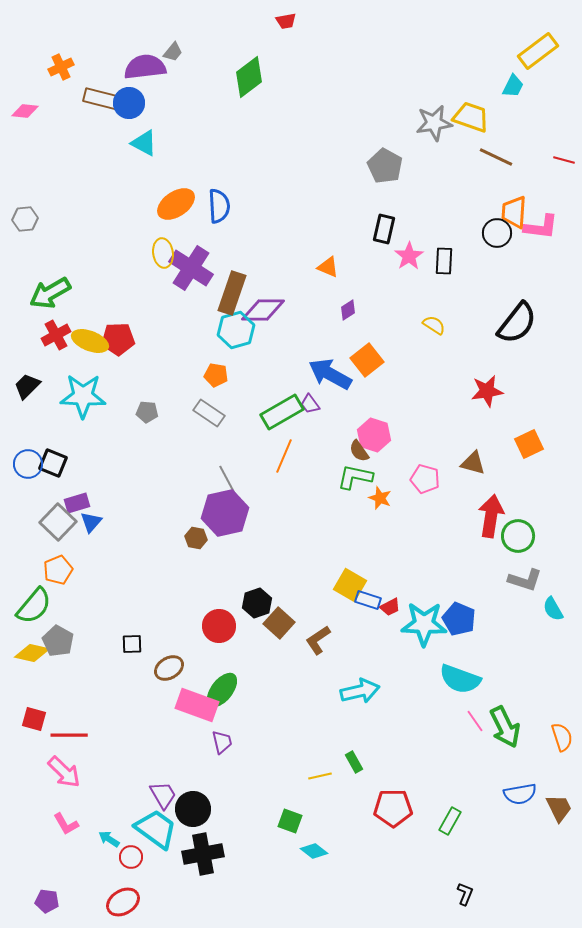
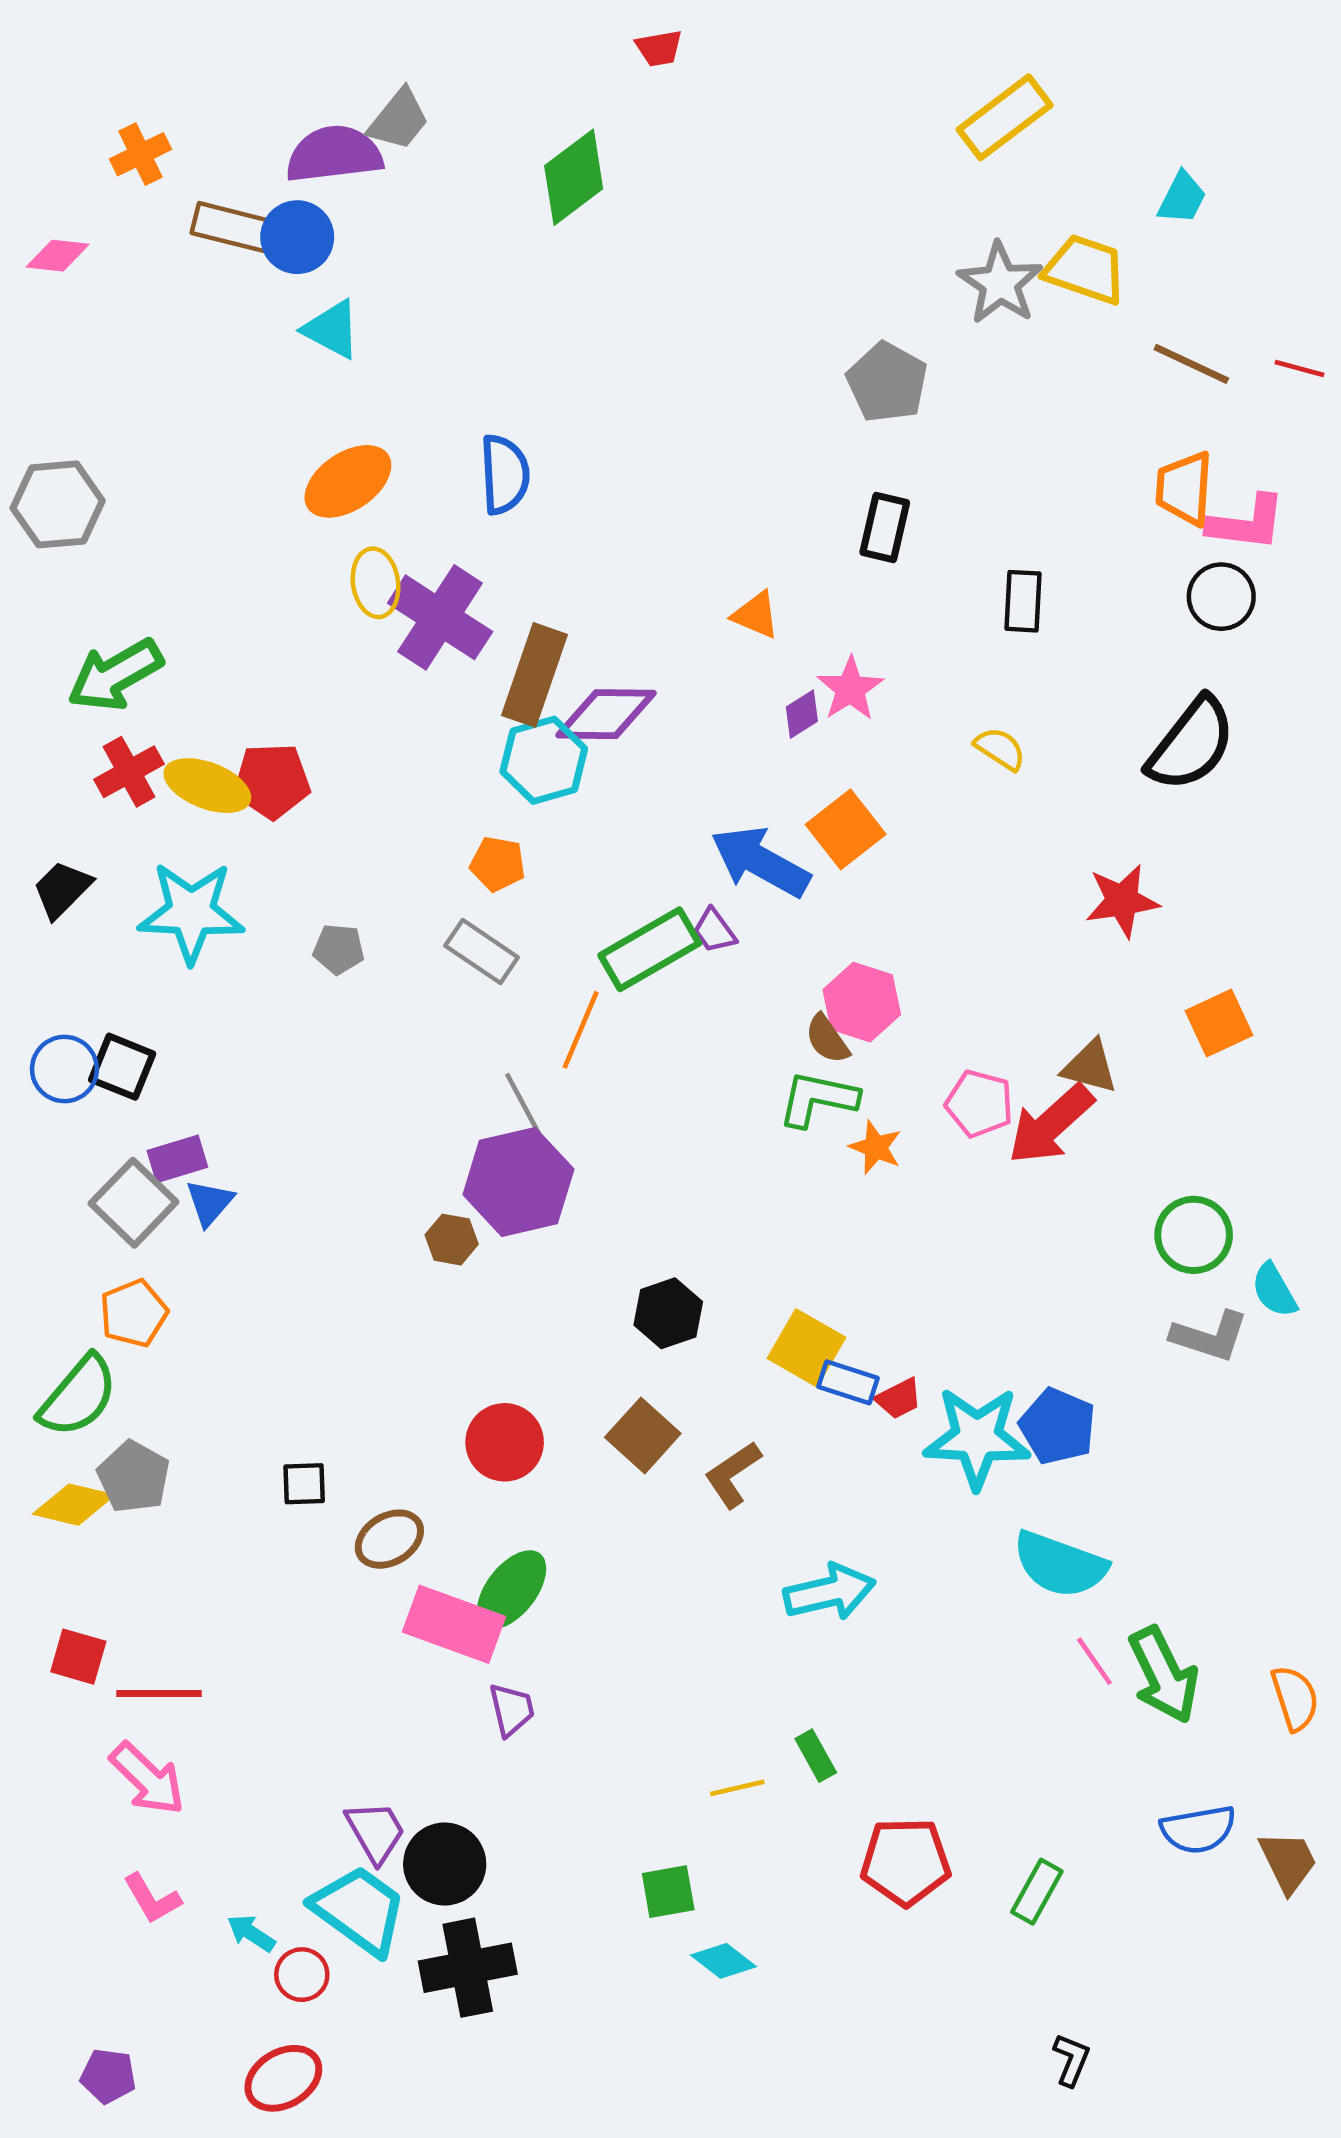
yellow rectangle: (538, 51) -> (1005, 117), moved
gray trapezoid: (173, 52) -> (399, 120), size x1.4
gray star: (434, 123) -> (1000, 283), turned -30
brown line: (496, 157) -> (1191, 364), moved
orange ellipse: (176, 204) -> (348, 481), moved
gray hexagon: (25, 219) -> (58, 504), size x1.5
black circle: (497, 233) -> (1221, 597), moved
pink star: (409, 256) -> (850, 689), moved
orange line: (284, 456) -> (581, 1030), moved
red arrow: (491, 516) -> (1051, 1124), moved, turned -141
black hexagon: (257, 603) -> (668, 1313), moved
cyan semicircle: (553, 609) -> (1274, 1290), moved
green square: (290, 821) -> (668, 1892), turned -30

